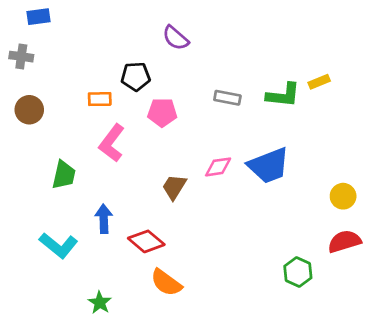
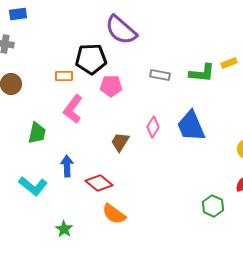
purple semicircle: (176, 38) -> (121, 30), size x1.6
black pentagon: (136, 76) -> (91, 59), size x1.4
blue trapezoid: (269, 166) -> (191, 126), turned 88
pink diamond: (218, 167) -> (153, 127), turned -50

